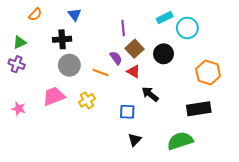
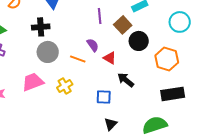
cyan circle: (187, 28) -> (180, 22), moved
brown square: (135, 49) -> (123, 25), moved
orange hexagon: (208, 72) -> (167, 59), moved

